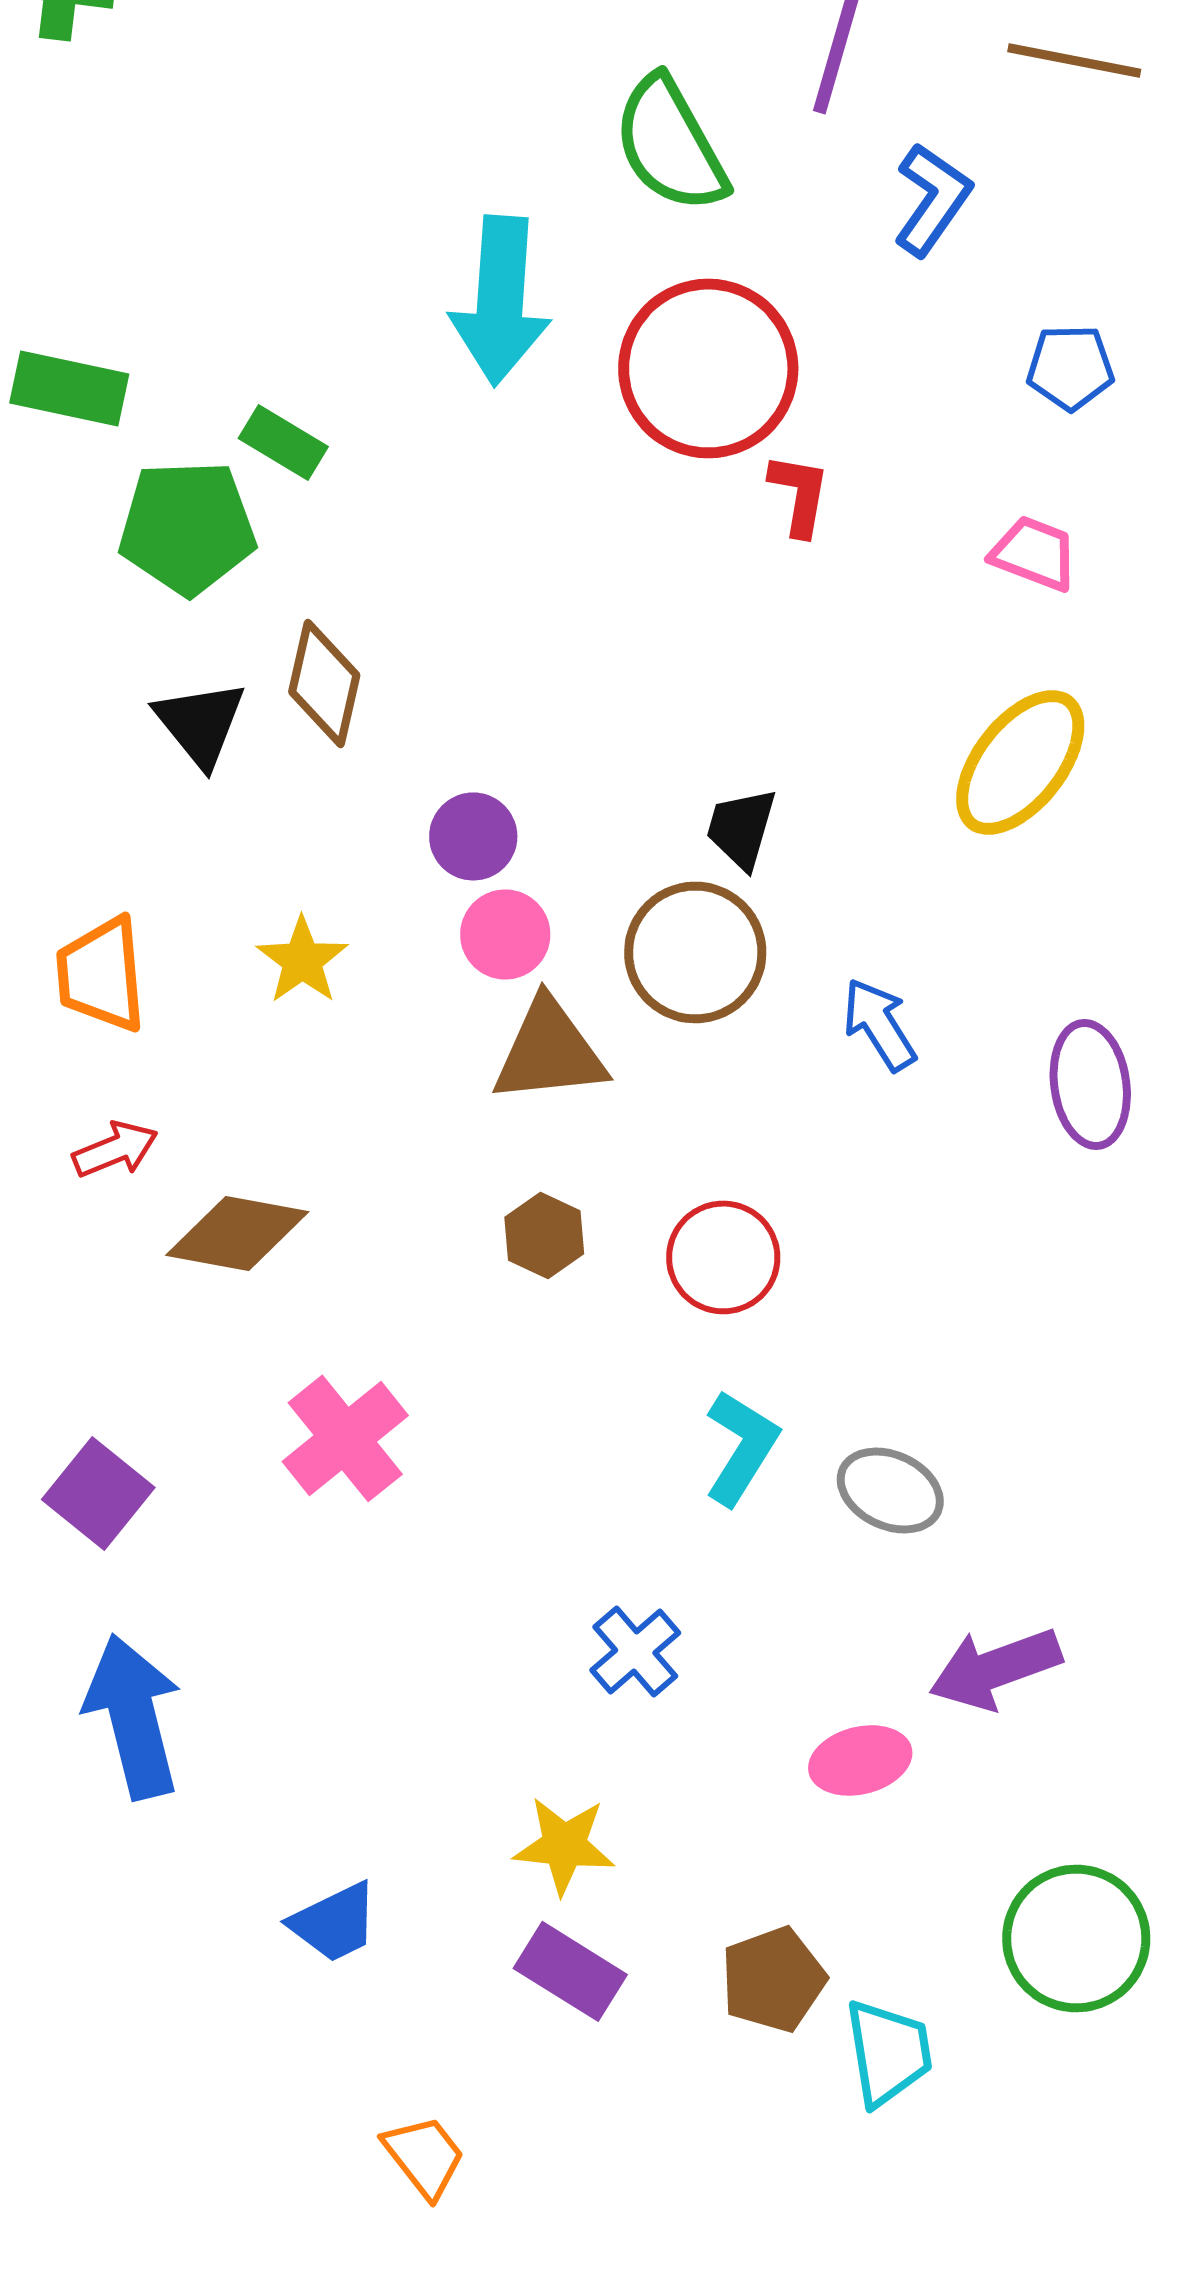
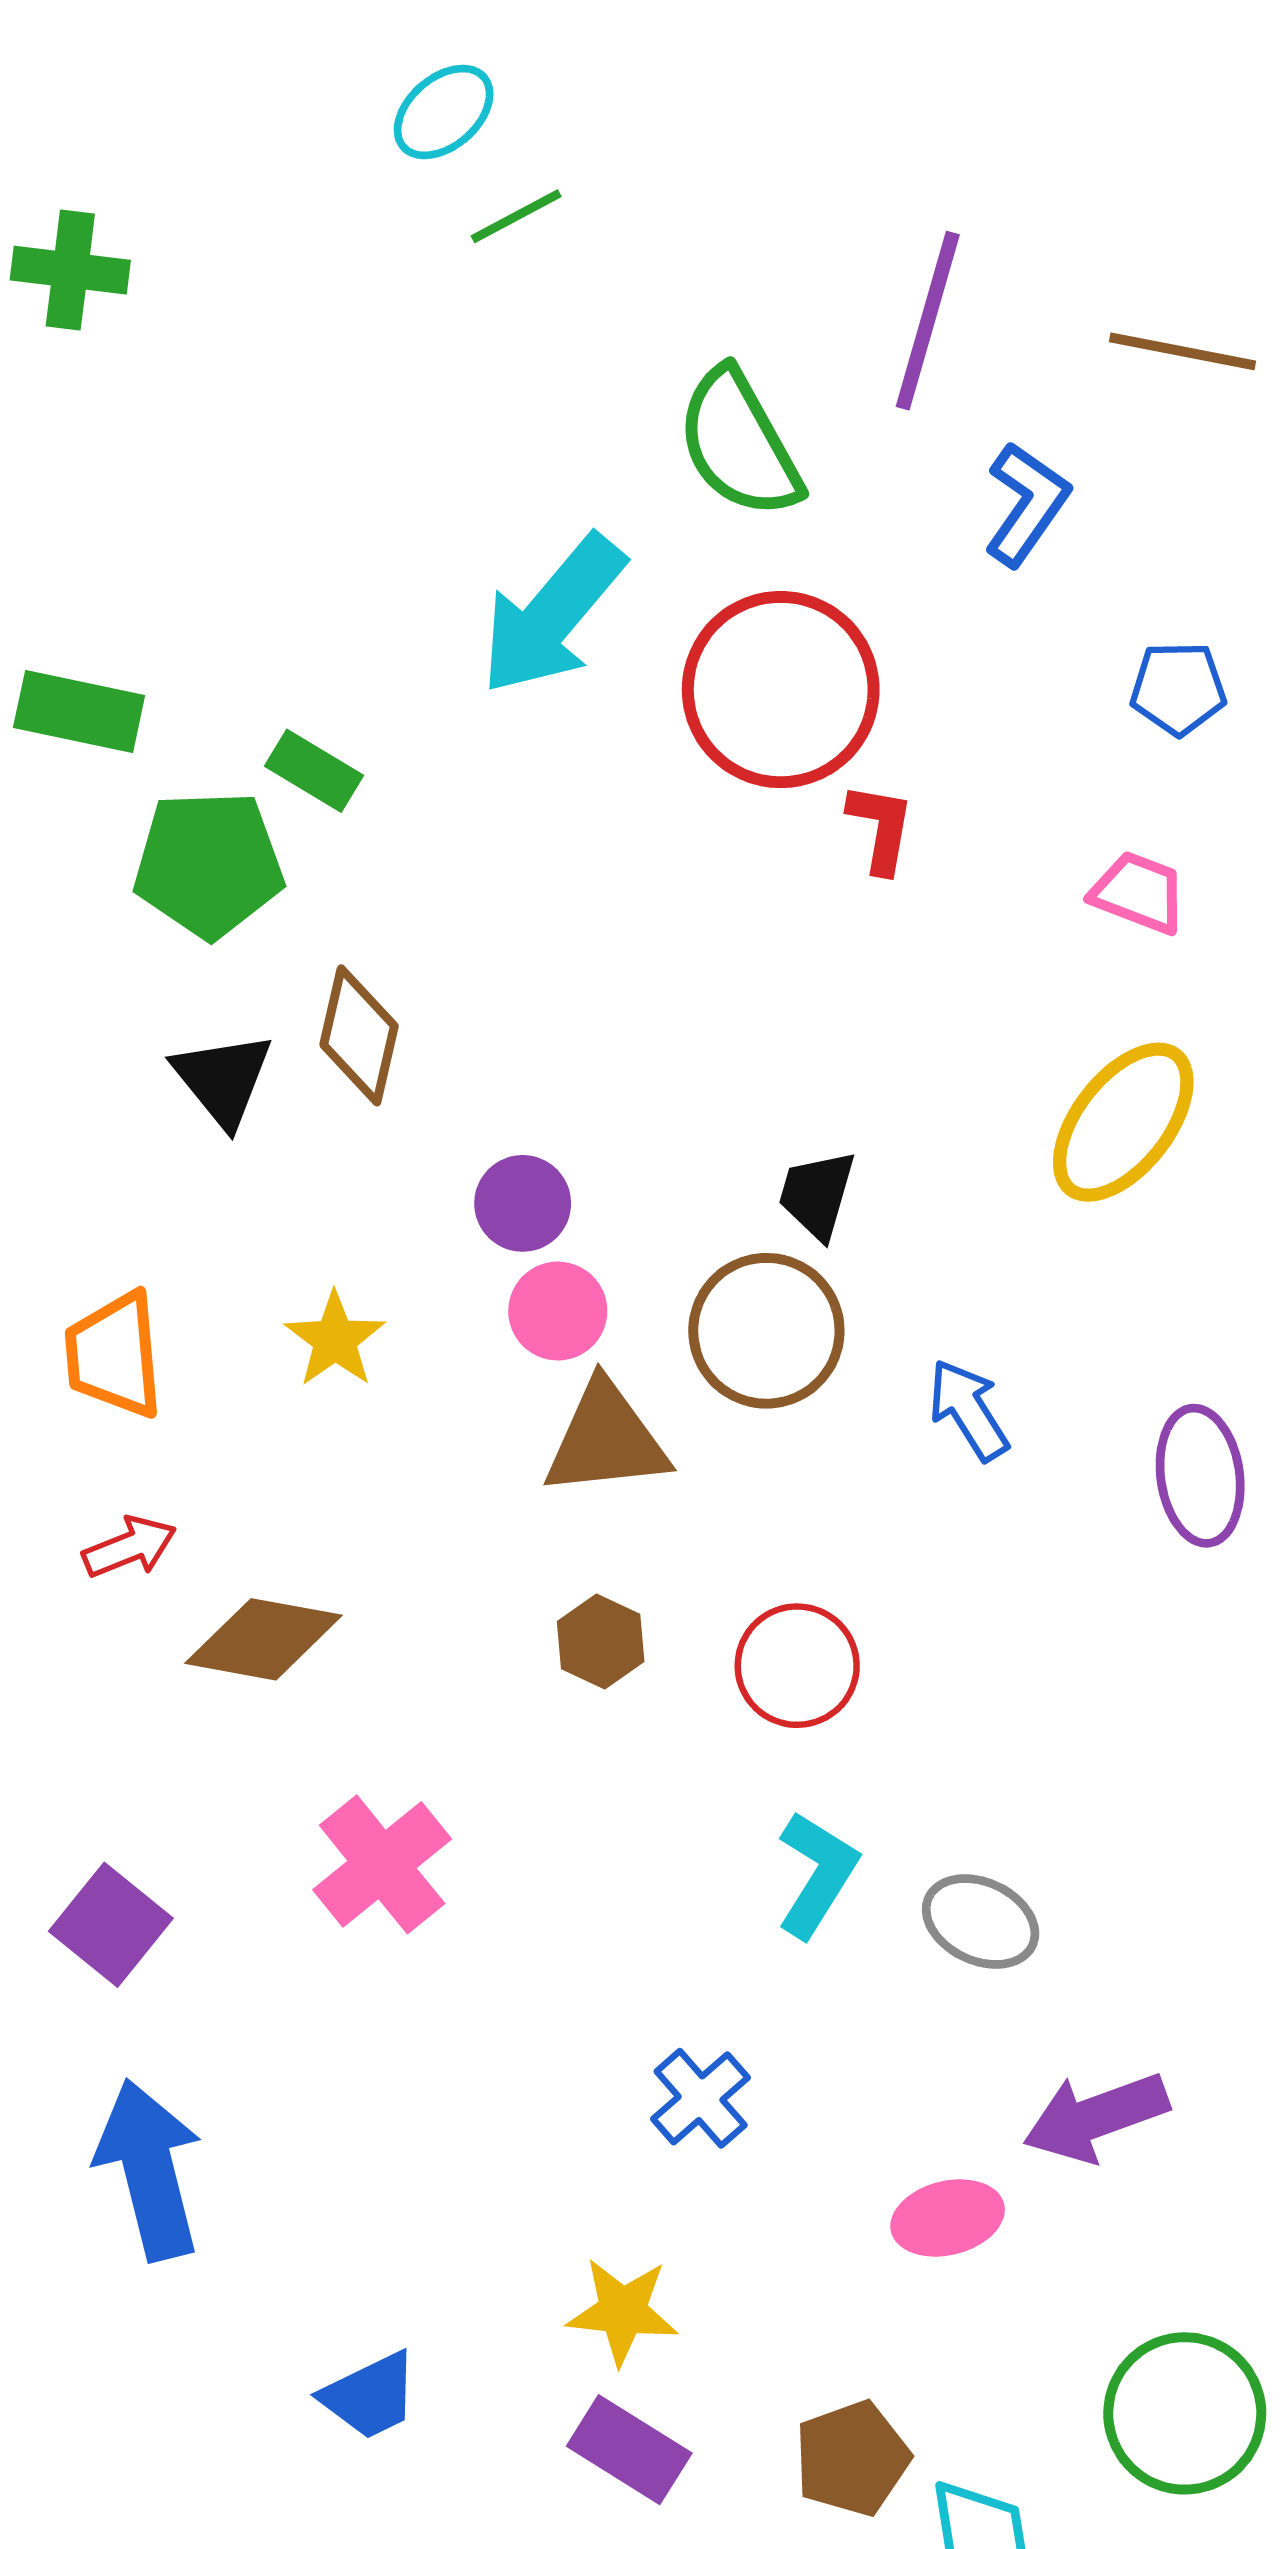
cyan arrow: (500, 300) -> (552, 615), turned 36

